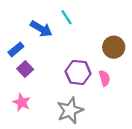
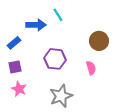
blue arrow: (41, 29) -> (36, 25), turned -30
purple square: (25, 69) -> (15, 67), moved, turned 32
purple hexagon: (78, 72) -> (55, 59), moved

